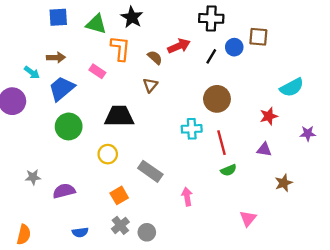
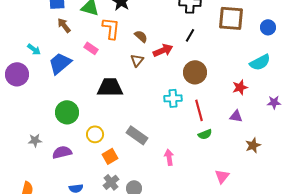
brown square: (258, 37) -> (231, 18), size x1.5
red arrow: (179, 46) -> (163, 50), moved
blue circle: (234, 47) -> (268, 27), moved
brown arrow: (56, 57) -> (64, 25), moved, turned -126
green circle: (69, 126) -> (67, 112), moved
yellow circle: (108, 154) -> (95, 134), moved

